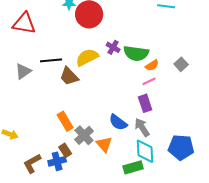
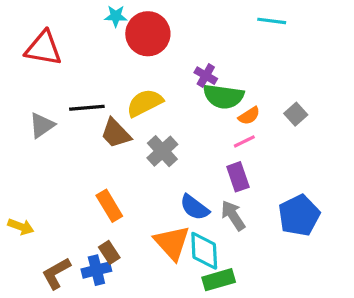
purple cross: (113, 47) -> (206, 76), moved
gray cross: (84, 135) -> (162, 151), moved
orange triangle: (104, 144) -> (172, 243), size x1.4
blue pentagon: (181, 147) -> (299, 215), moved, turned -30
cyan diamond: (145, 151) -> (204, 251), moved

